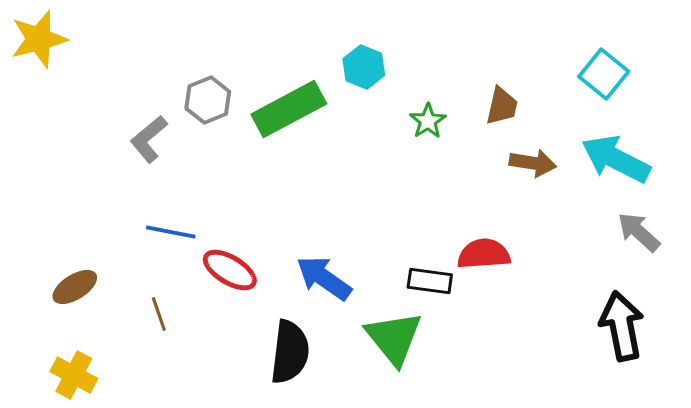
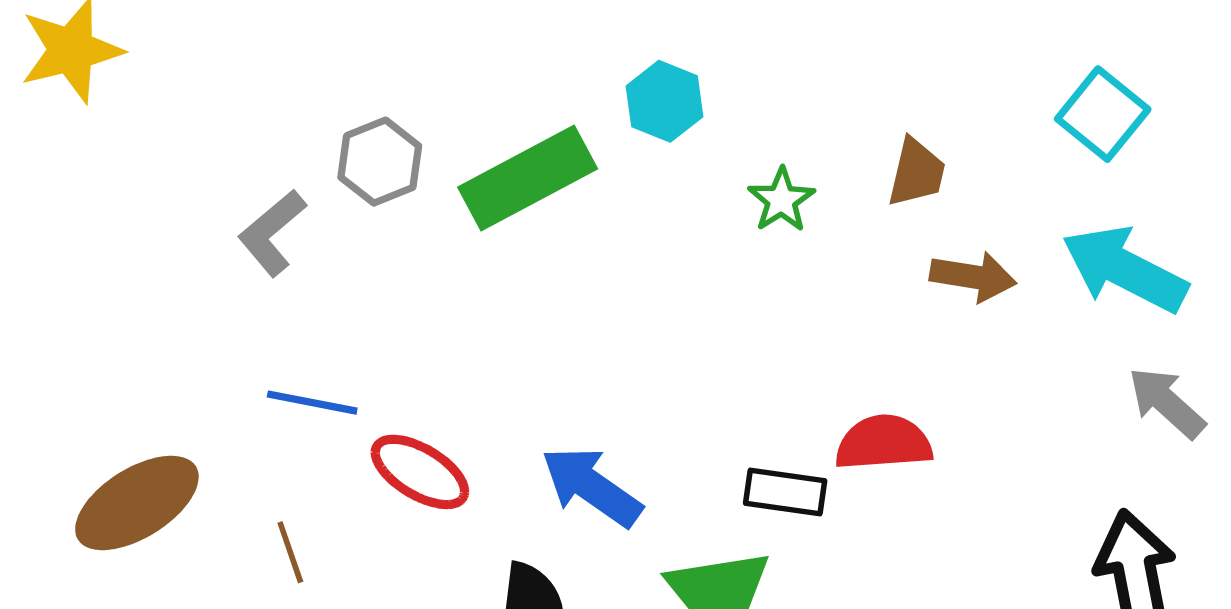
brown ellipse: (75, 287) -> (137, 503), size x1.5

